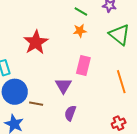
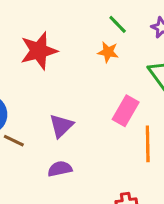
pink rectangle: (83, 66) -> (126, 111), moved
purple semicircle: (70, 113) -> (60, 169), turned 42

